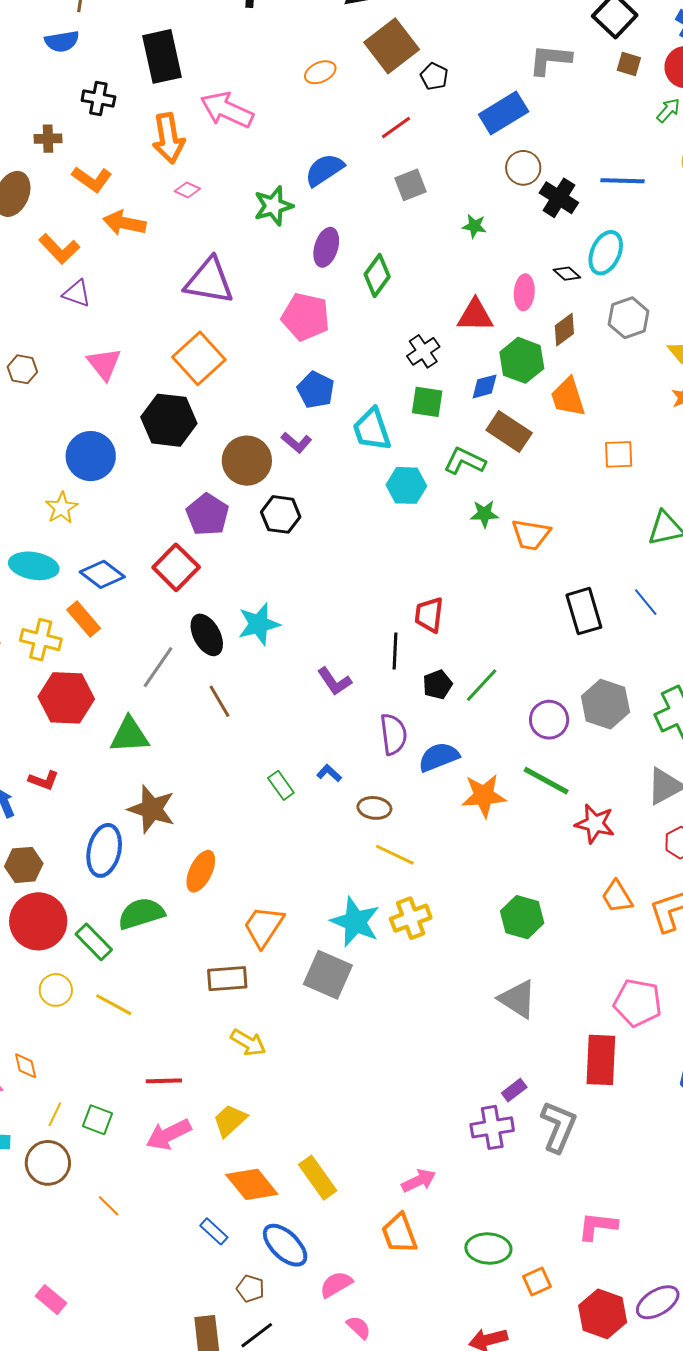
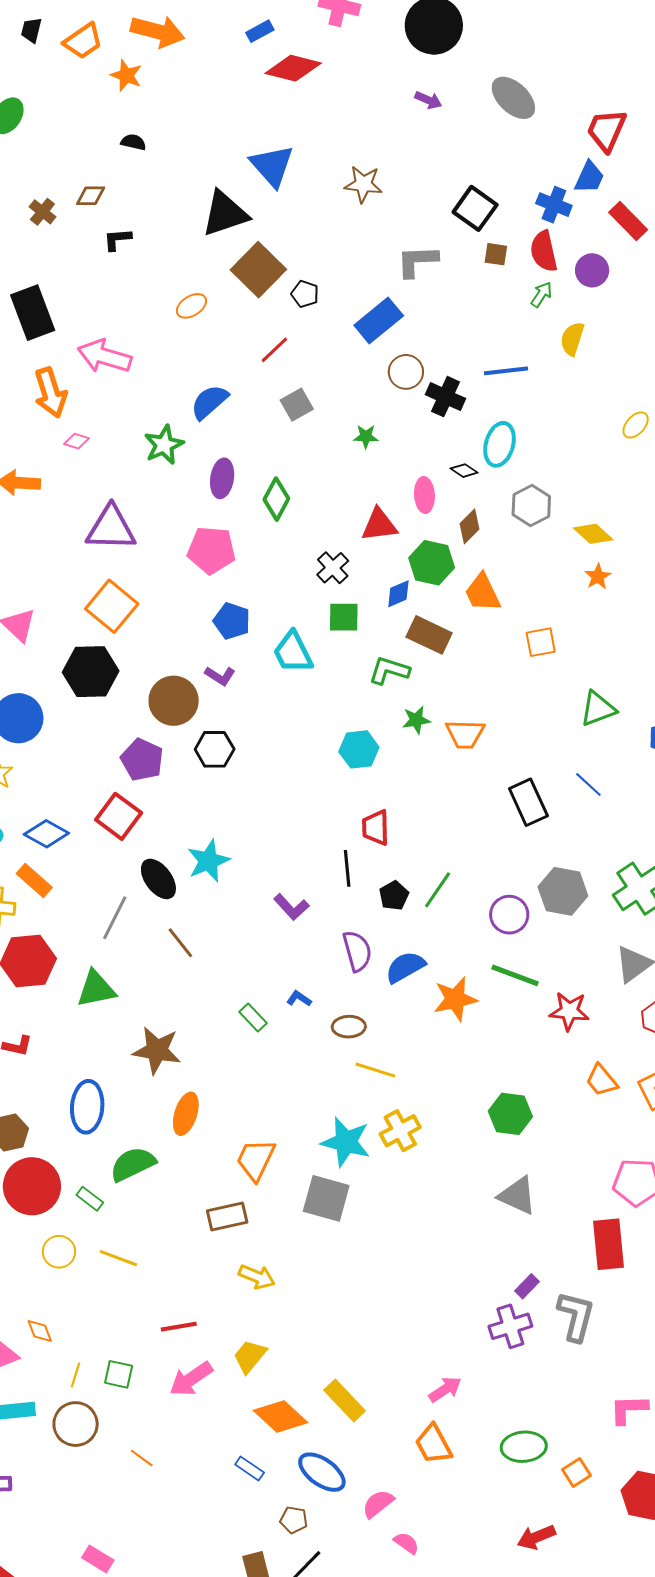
cyan hexagon: (406, 485) -> (359, 749), moved
brown star: (152, 809) -> (157, 1050), moved
green rectangle: (94, 942) -> (90, 1199), size x0.7

